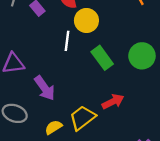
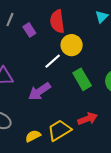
white line: (67, 41) -> (53, 61), turned 36
purple arrow: (45, 88) -> (39, 91), moved, turned 85

